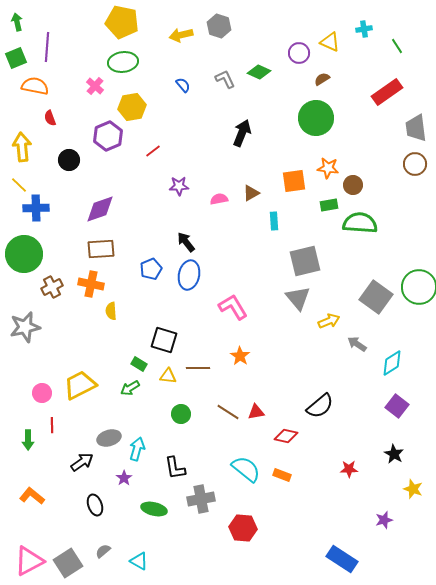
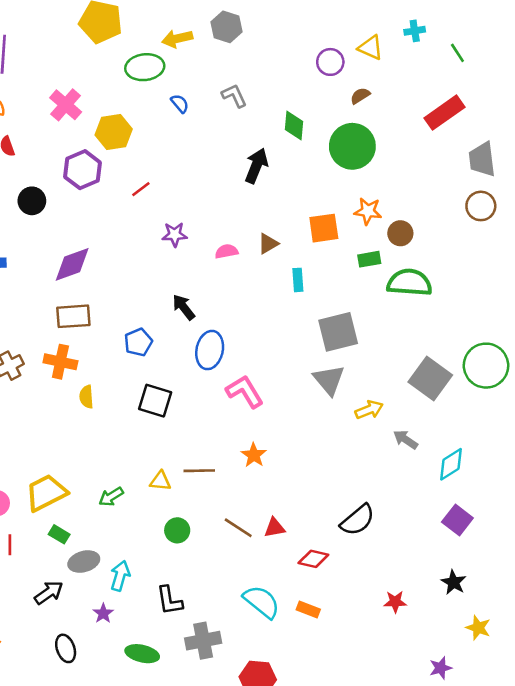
green ellipse: (123, 62) -> (145, 67), moved
green diamond: (259, 72) -> (294, 126), moved, turned 70
pink cross: (95, 86) -> (66, 105), size x1.4
blue ellipse: (189, 275) -> (210, 350), moved
black square: (164, 340) -> (155, 401), moved
green rectangle: (139, 364) -> (59, 534), moved

